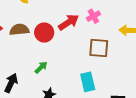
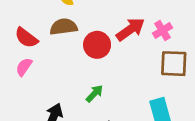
pink cross: (93, 16) -> (162, 31), moved
brown semicircle: (19, 30) -> (64, 27), moved

